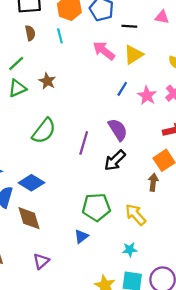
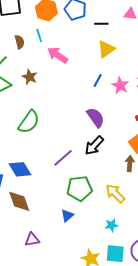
brown semicircle: (30, 33) -> (20, 42), moved
pink arrow: (104, 51) -> (58, 55), moved
purple line: (84, 143) -> (63, 158), moved, turned 35
blue diamond: (31, 183) -> (20, 169), turned 30
purple triangle: (41, 261) -> (32, 240), turned 35

